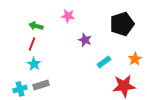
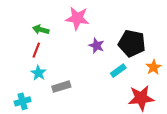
pink star: (68, 16) -> (77, 18), size x1.5
black pentagon: (122, 24) -> (132, 43), moved, turned 30
gray rectangle: (41, 85) -> (61, 87), moved

